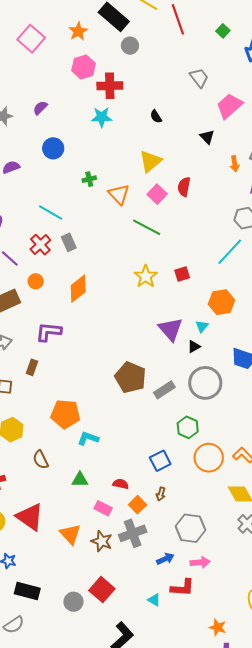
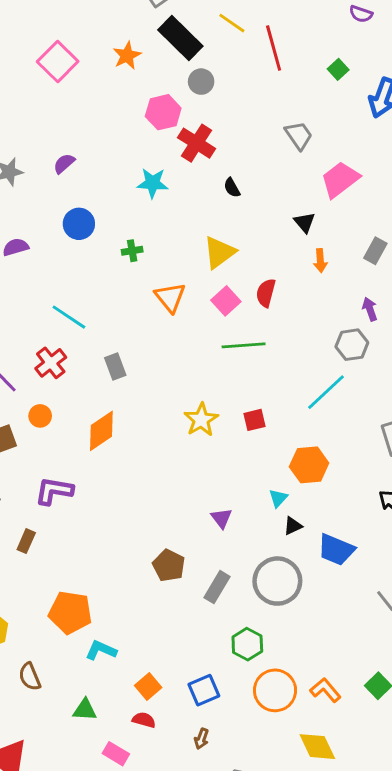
pink hexagon: (84, 67) -> (163, 112), moved
red cross: (110, 86) -> (197, 143), moved, turned 30
orange arrow: (235, 164) -> (320, 261), moved
green cross: (89, 179) -> (132, 251), moved
green line: (147, 227) -> (244, 345), moved, turned -36
gray rectangle: (69, 242) -> (115, 366), moved
purple triangle: (171, 329) -> (221, 518), moved, size x0.6
black triangle: (194, 347) -> (293, 526), moved
brown pentagon: (130, 377) -> (169, 565), size x0.7
gray rectangle: (164, 390) -> (217, 587), turned -30
orange square: (138, 505) -> (148, 687), moved

